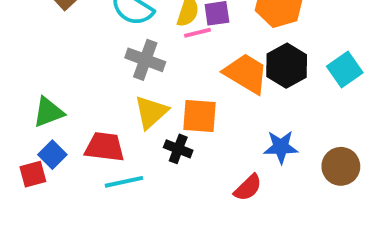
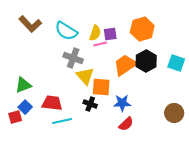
cyan square: (345, 70) -> (176, 63), turned -36
orange trapezoid: (246, 73) -> (125, 65), turned -65
yellow triangle: (151, 112) -> (85, 76), moved, turned -30
blue star: (281, 147) -> (122, 103), moved

